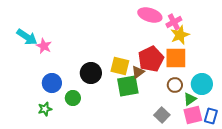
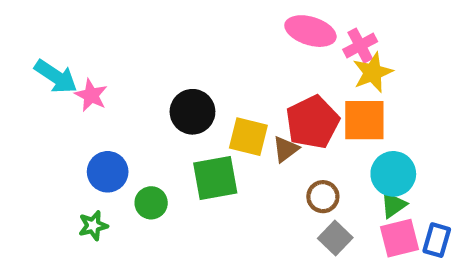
black circle: (91, 73) -> (192, 112), moved
cyan circle: (202, 84) -> (393, 174), moved
brown circle: (175, 85) -> (323, 197), moved
green square: (128, 86) -> (215, 178), moved

